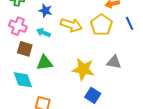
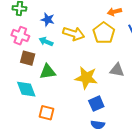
blue square: (93, 95) -> (96, 104), turned 35

